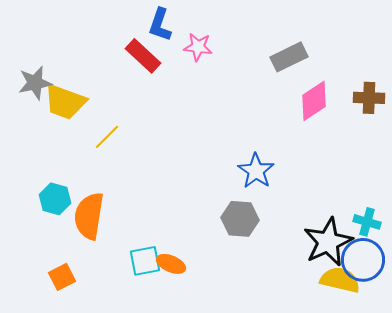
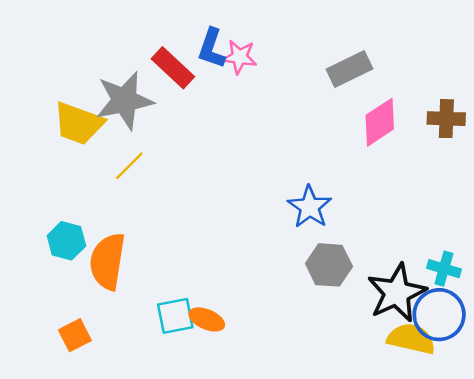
blue L-shape: (160, 25) -> (212, 48), moved
gray star: (35, 83) -> (124, 100), moved, size x1.4
gray hexagon: (240, 219) -> (329, 265), moved

